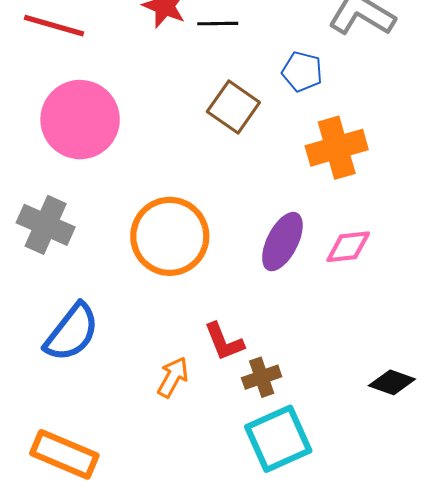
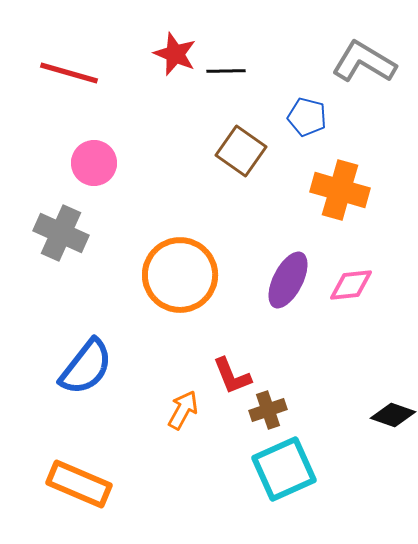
pink circle: (80, 120) -> (94, 163), size x0.6
orange cross: (337, 148) -> (340, 190), turned 32
gray cross: (46, 225) -> (61, 233), moved

